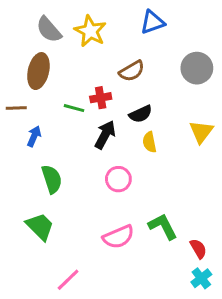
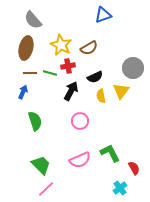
yellow star: (90, 31) -> (61, 45), moved
gray circle: (197, 68) -> (133, 68), moved
brown line: (16, 108) -> (30, 73), moved
yellow triangle: (201, 132) -> (121, 91), moved
green trapezoid: (40, 226) -> (41, 165), moved
cyan cross: (201, 278) -> (120, 188), moved

